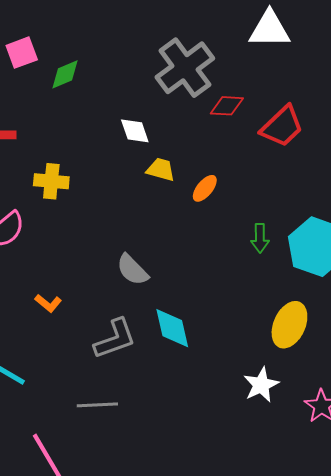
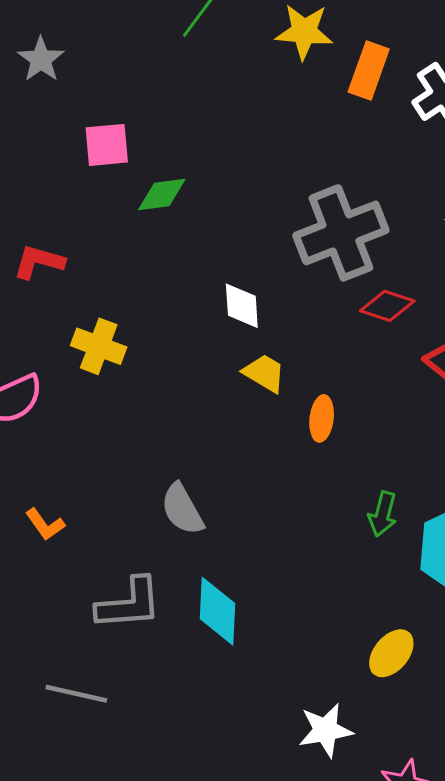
orange ellipse: (205, 188) -> (322, 418), turned -48
yellow ellipse: (289, 325) -> (391, 653), size x0.7

